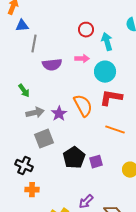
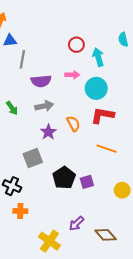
orange semicircle: (83, 106) -> (73, 124), size x0.7
gray arrow: (35, 113) -> (44, 106), moved

